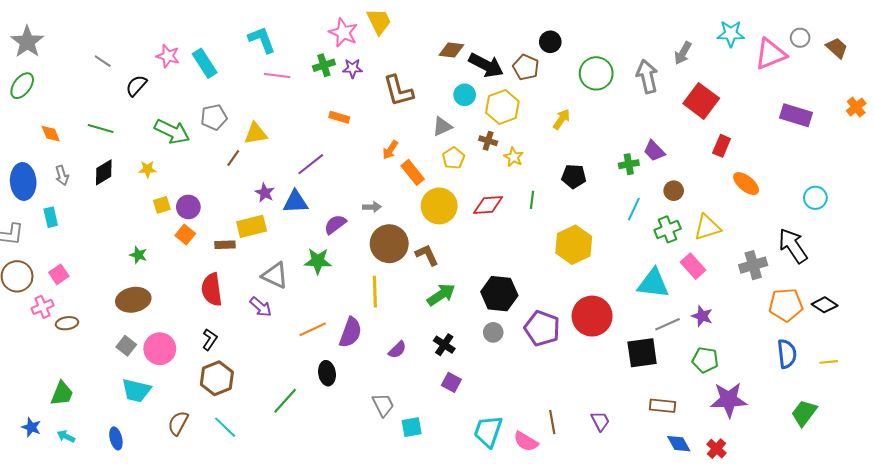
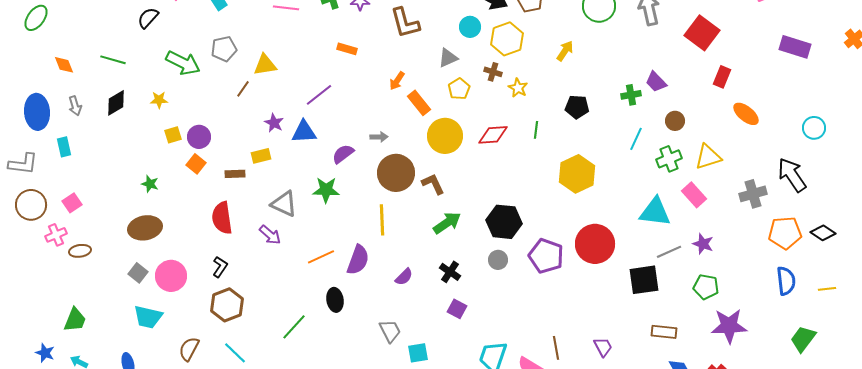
yellow rectangle: (252, 226) -> (261, 156), size x0.7

